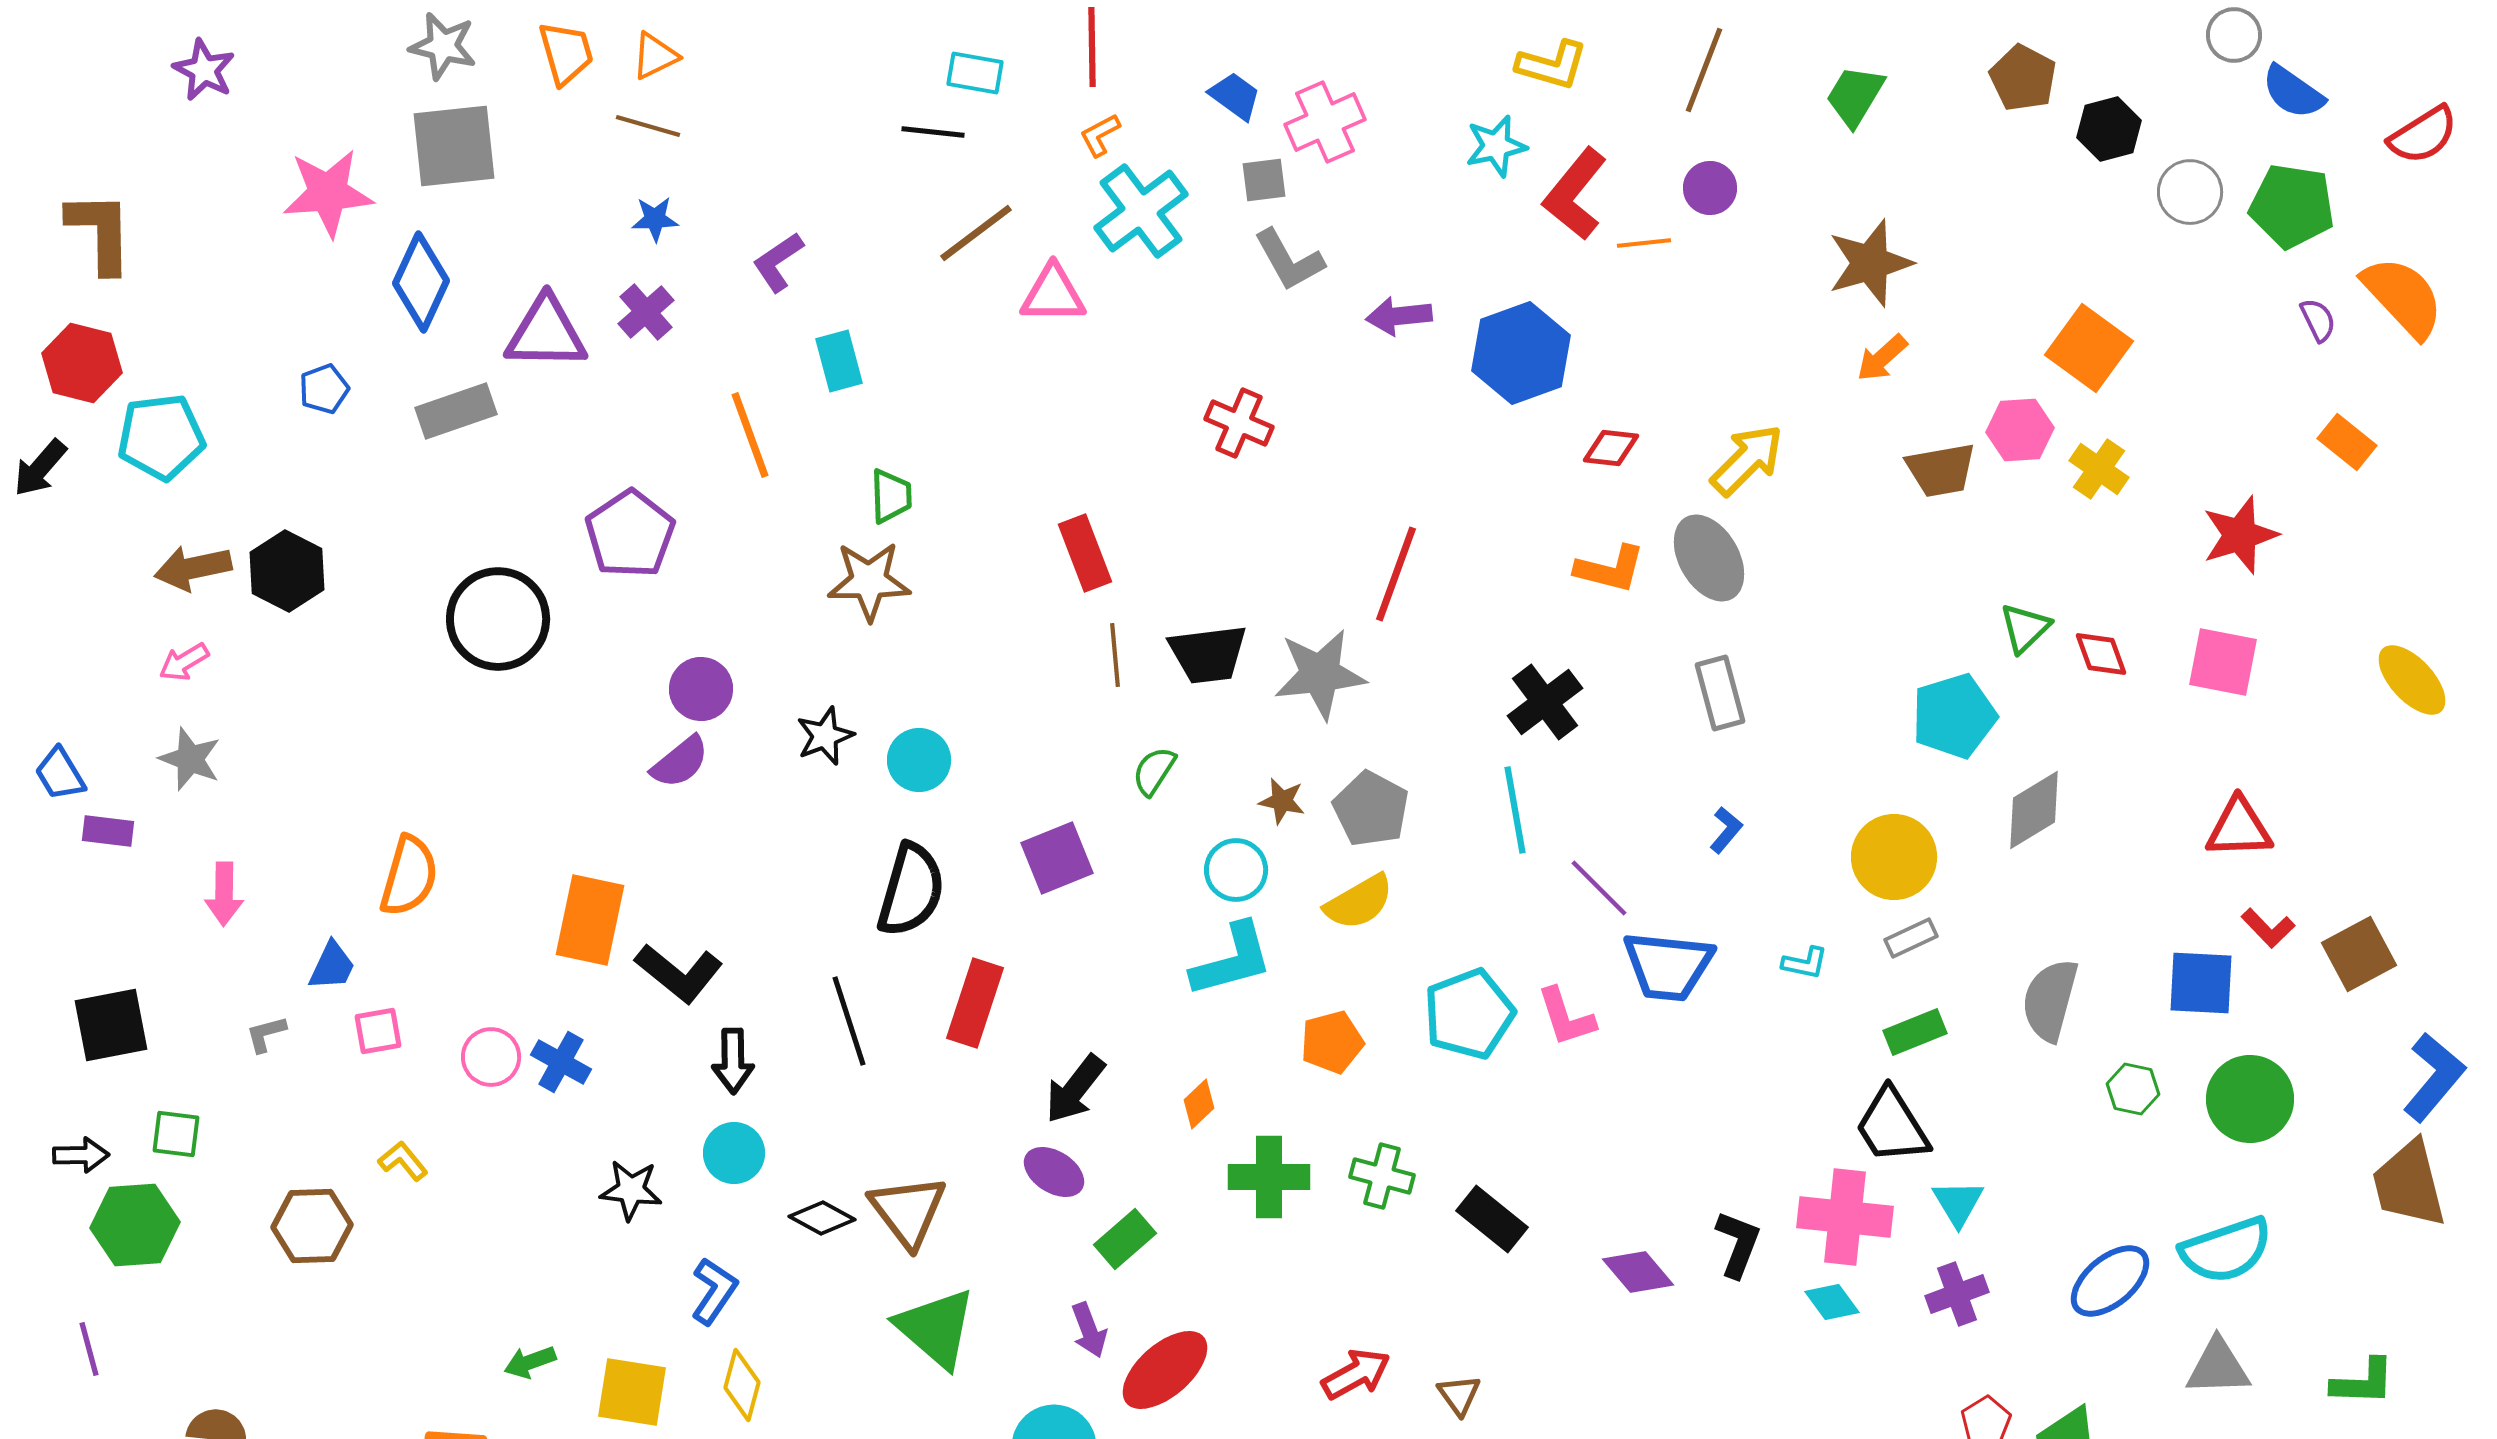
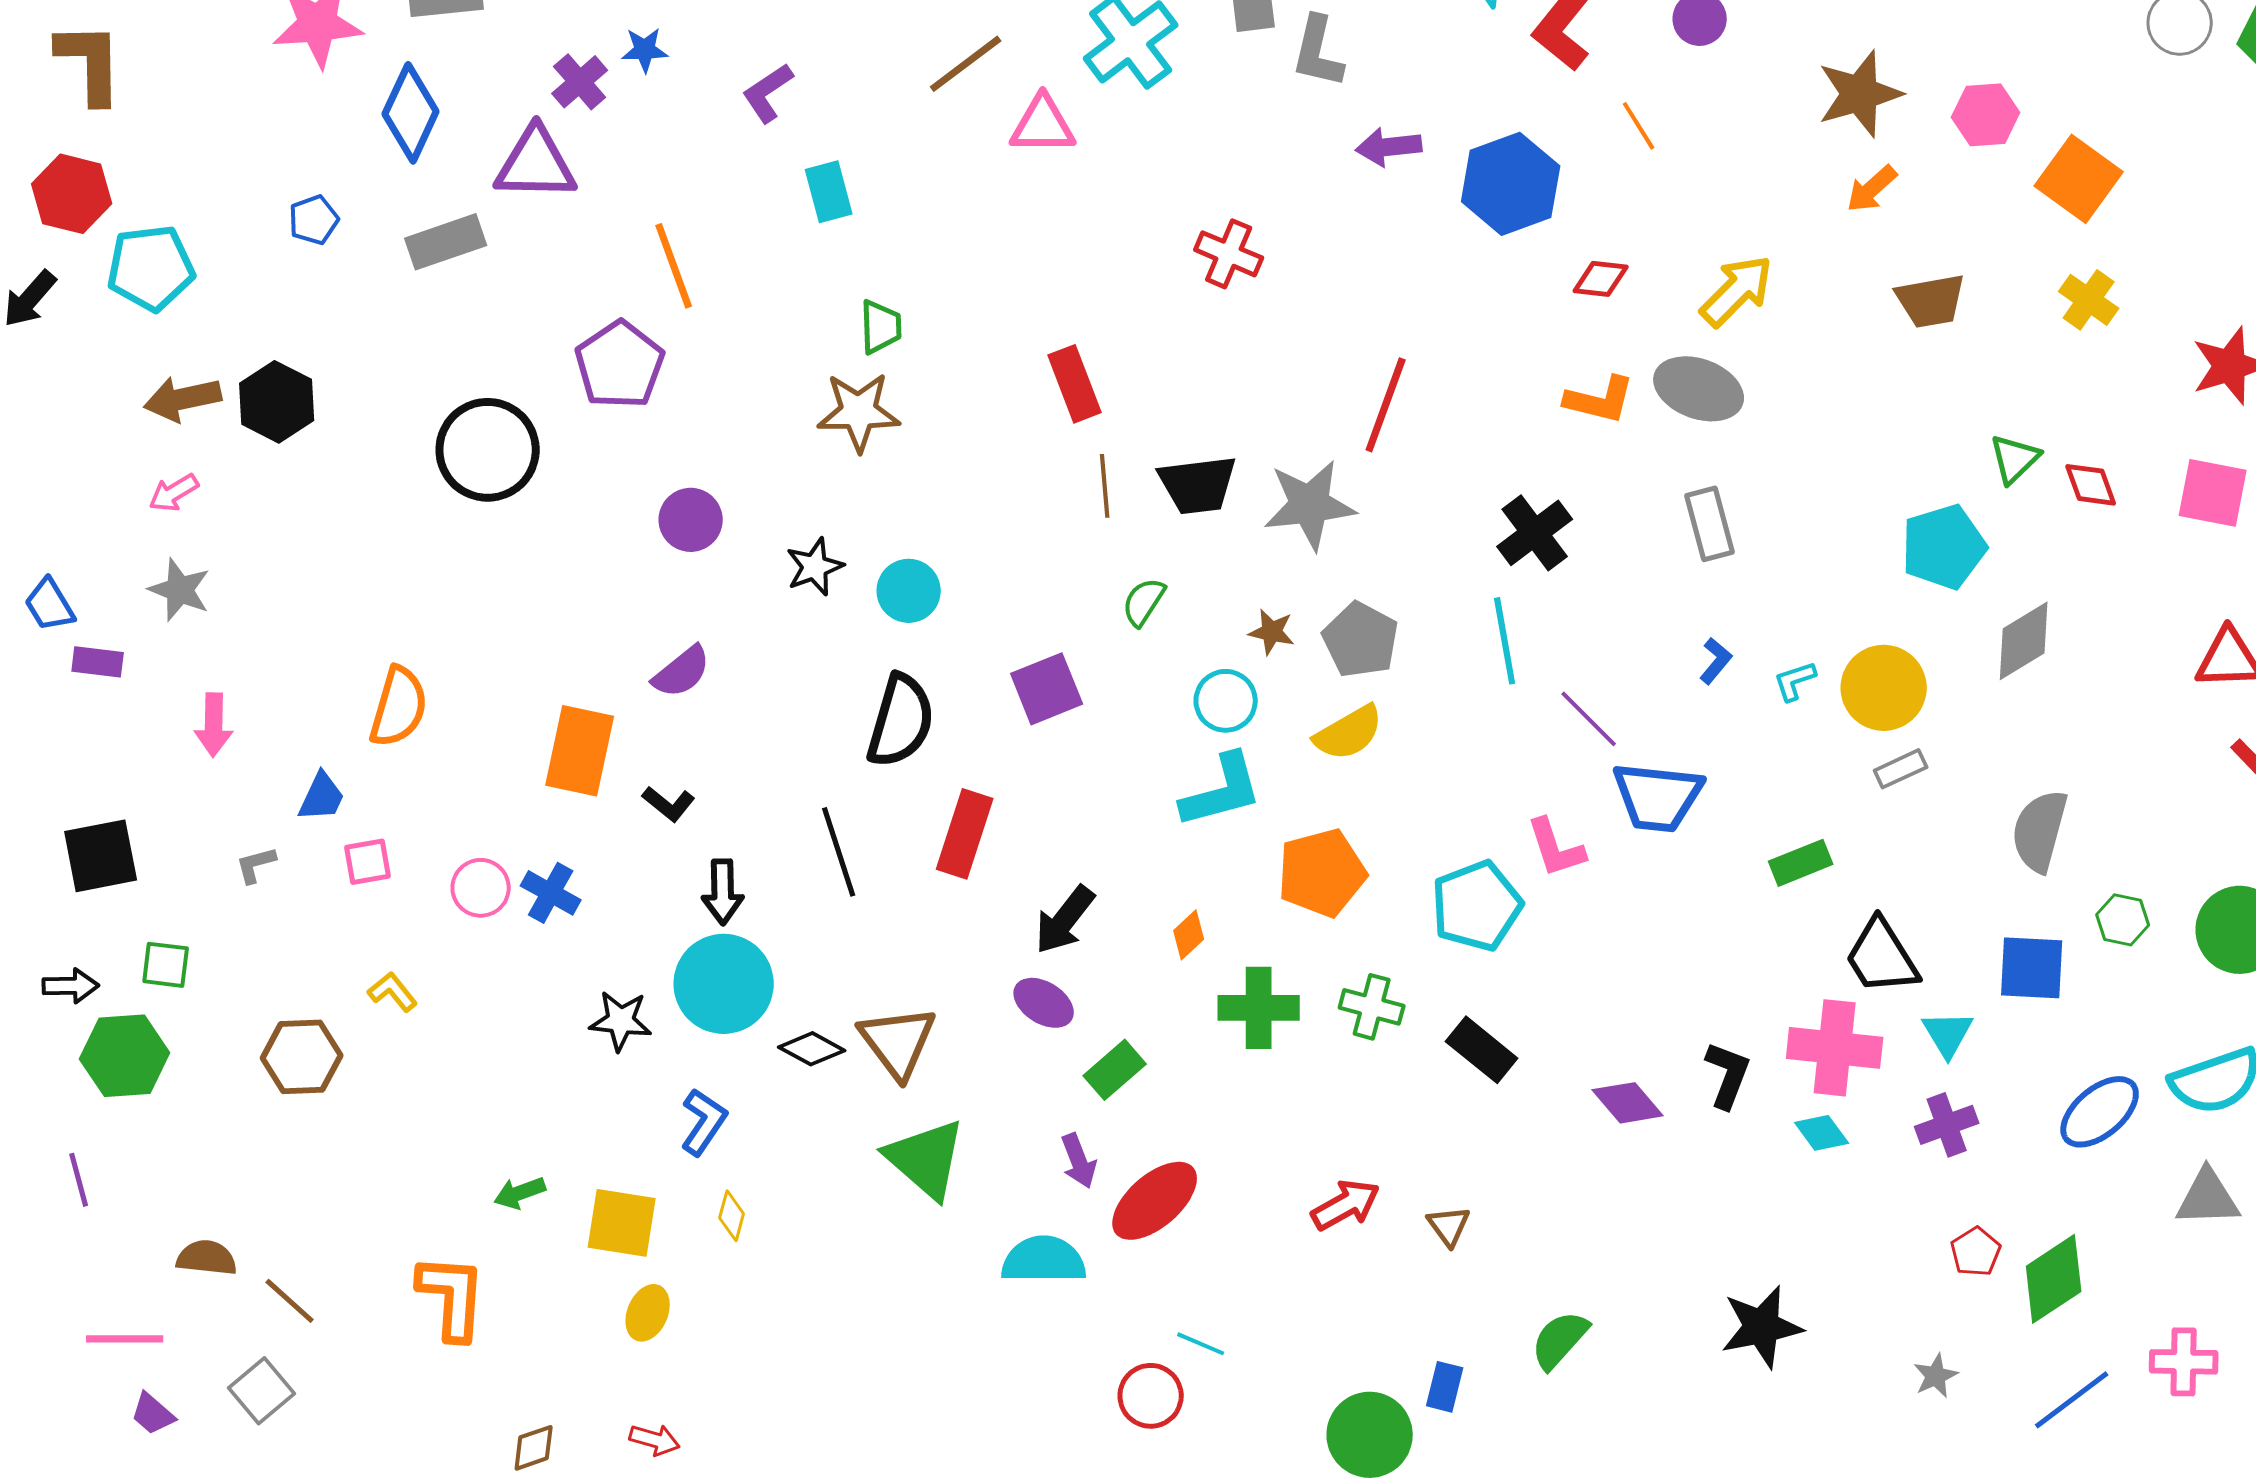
orange line: (1644, 243) -> (1639, 126), moved, turned 64
gray L-shape: (1289, 260) -> (1318, 52), moved, turned 42
purple cross: (646, 312) -> (580, 82), moved
pink hexagon: (2020, 430) -> (1986, 115), moved
orange line: (750, 435) -> (674, 266), moved
gray ellipse: (1709, 558) -> (1699, 389), turned -40
purple semicircle: (680, 762) -> (682, 672), moved
cyan L-shape: (1805, 963) -> (1795, 681), moved, turned 150
black L-shape: (679, 973) -> (669, 804), size x0.6
blue square: (2201, 983) -> (2032, 968), moved
cyan pentagon: (1469, 1014) -> (1477, 906), moved
green rectangle: (1915, 1032) -> (1801, 863), moved
orange pentagon: (1332, 1042) -> (1322, 873), size x1.4
cyan circle: (734, 1153) -> (724, 984), size x1.6
yellow diamond: (742, 1385) -> (732, 1216), size x0.7

